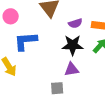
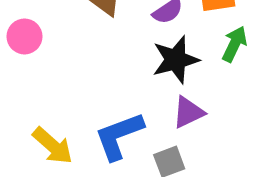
blue L-shape: (26, 41) -> (119, 136), moved

